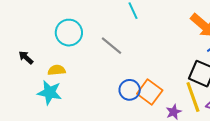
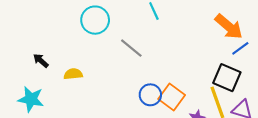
cyan circle: (69, 33) -> (95, 20), moved
cyan star: (50, 92) -> (31, 99), moved

